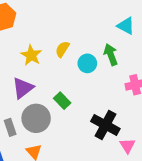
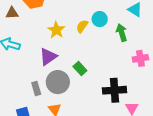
cyan circle: (87, 63) -> (100, 19), moved
black cross: (105, 125) -> (115, 90), turned -35

